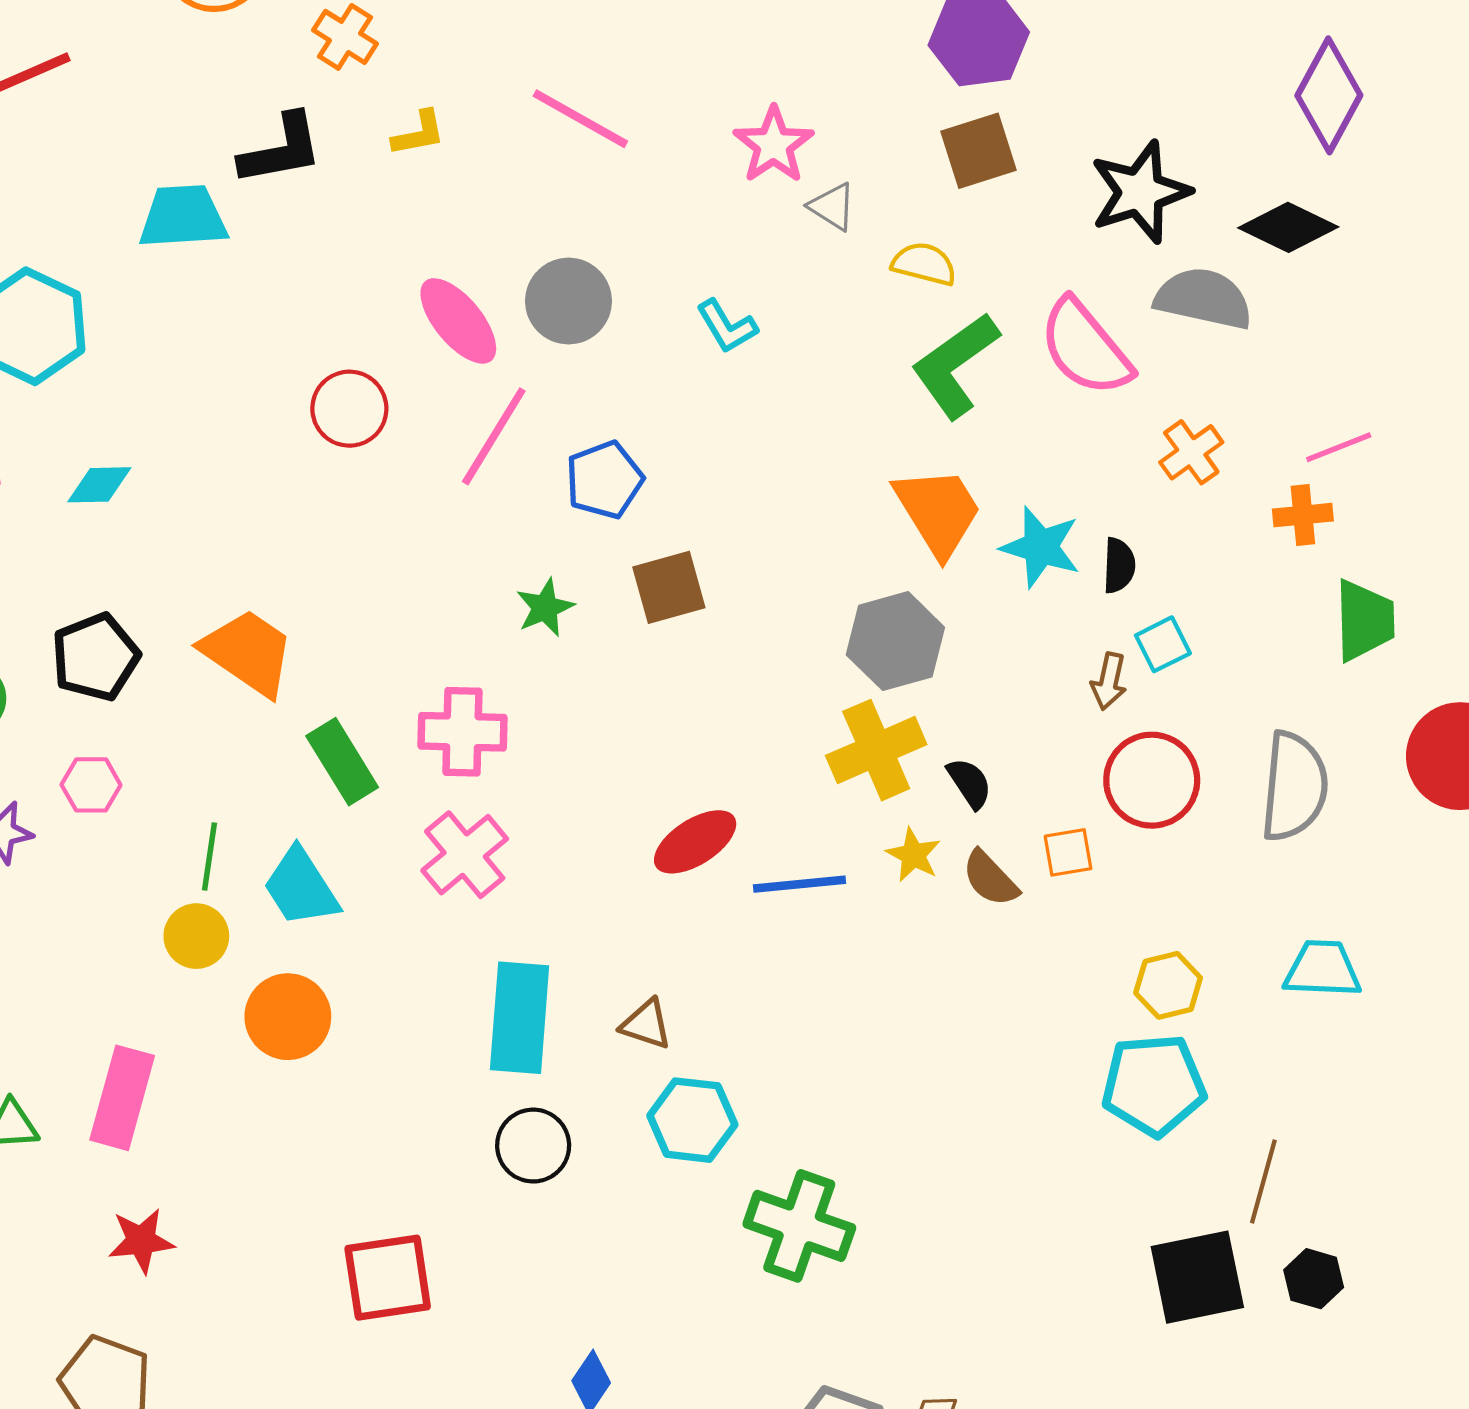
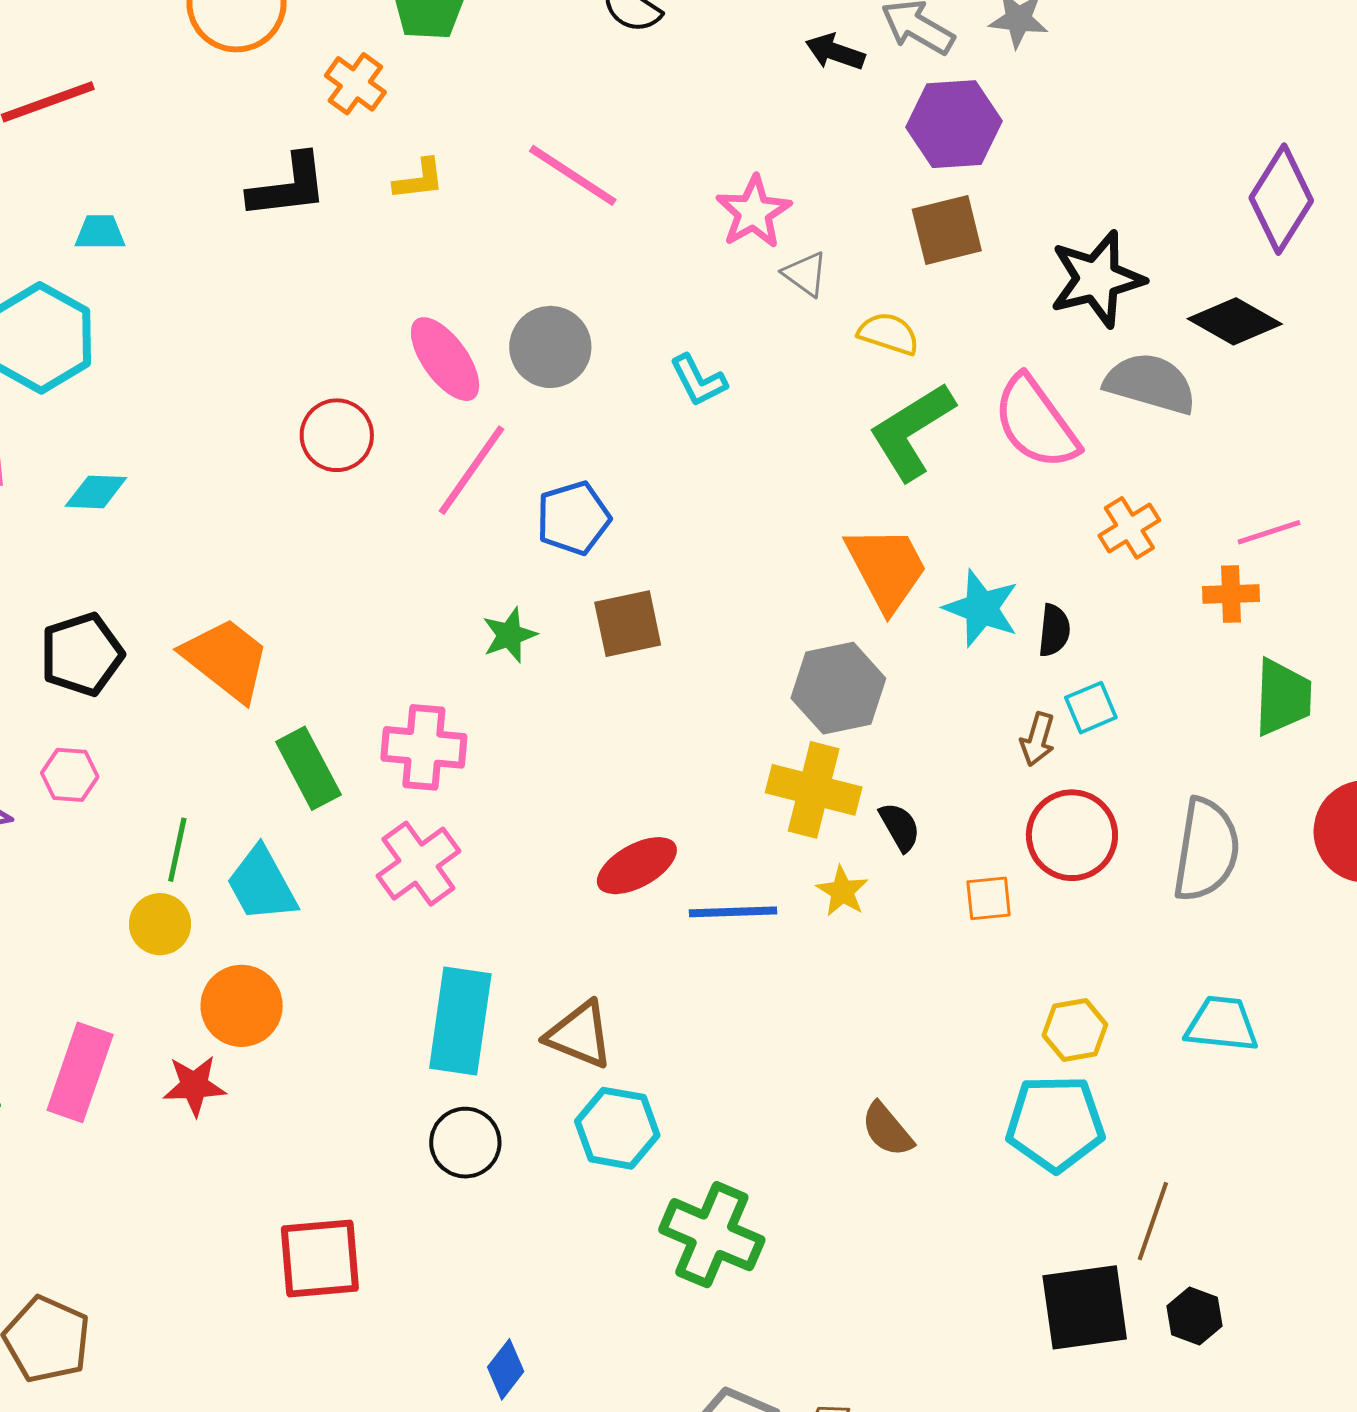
cyan trapezoid: (183, 217) -> (100, 232), moved, size x0.6
yellow cross: (876, 750) -> (814, 790), turned 34
brown semicircle: (990, 878) -> (887, 1130), moved
brown triangle: (646, 1024) -> (580, 1035), size x1.4
red star: (141, 1241) -> (194, 1086), moved

